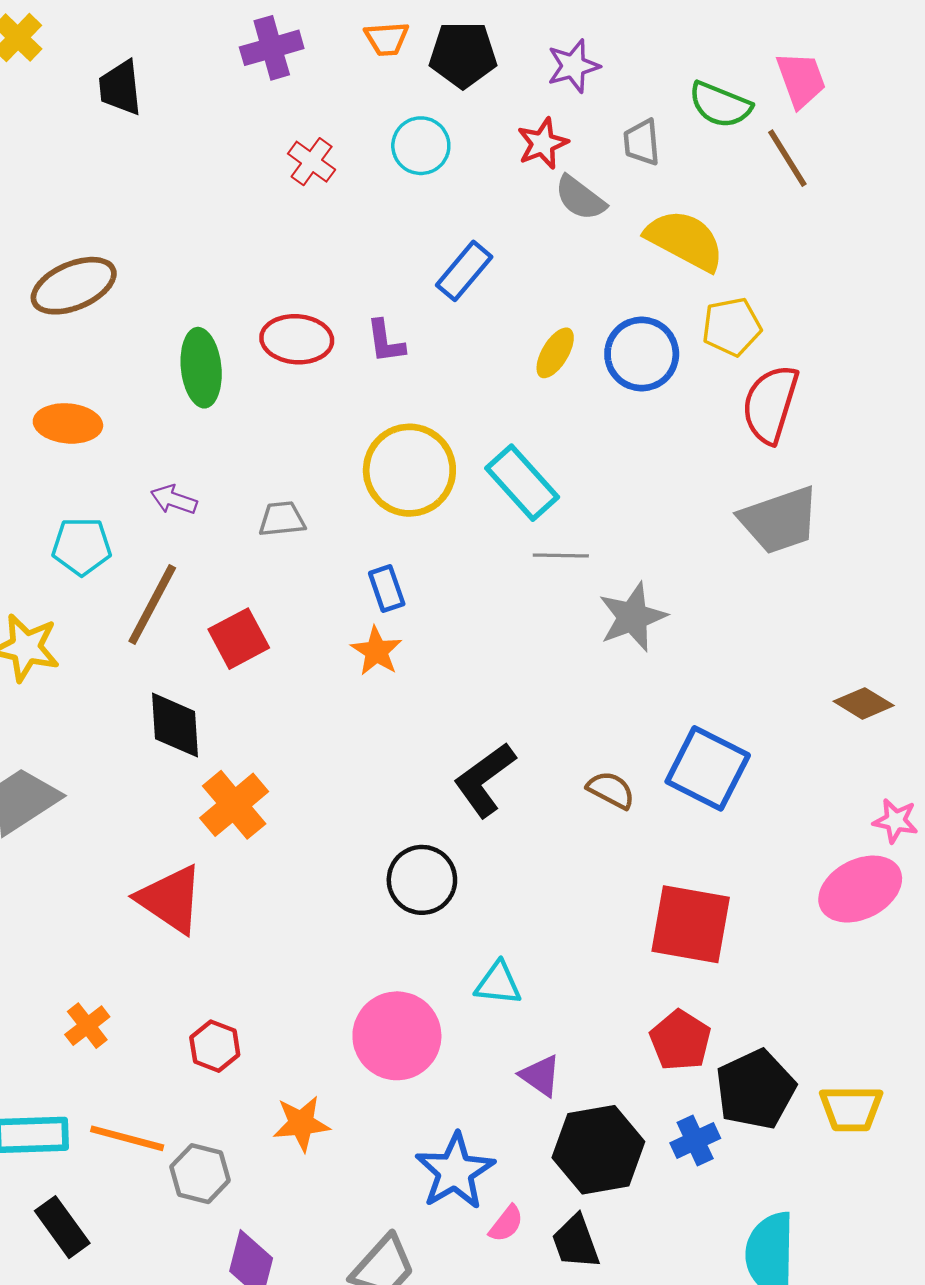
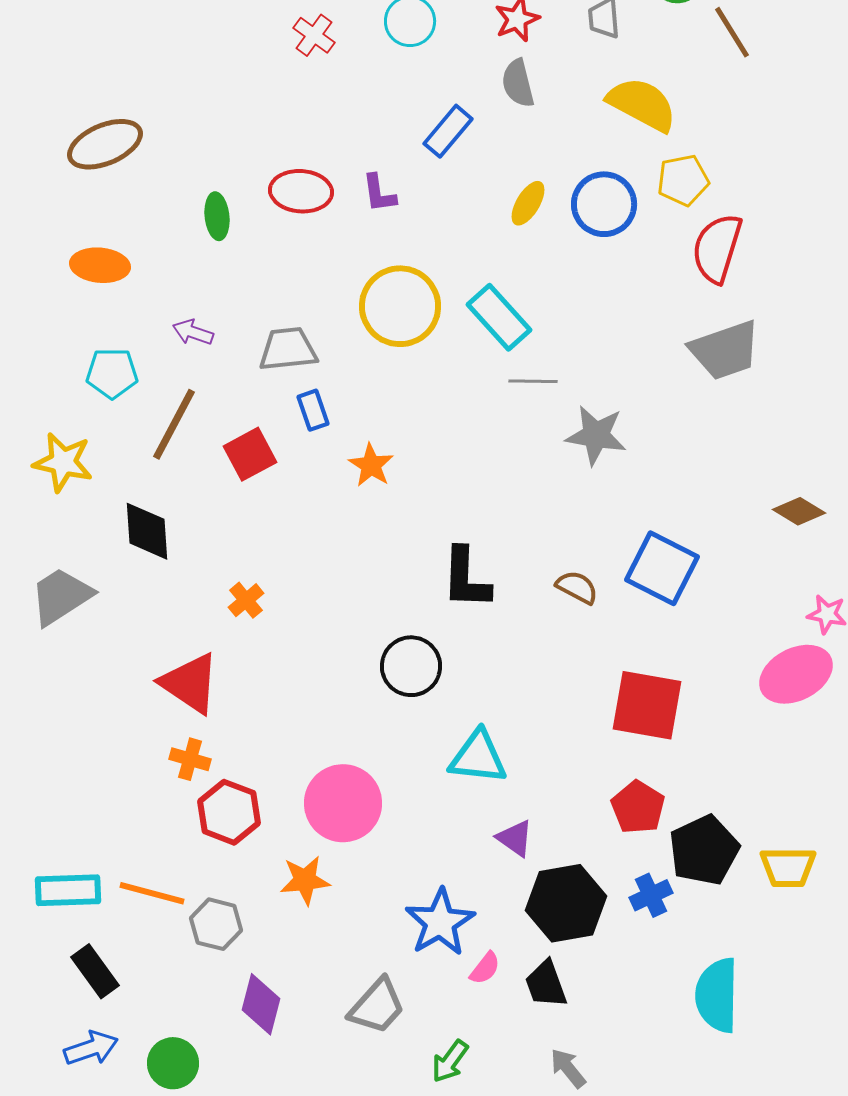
gray semicircle: (580, 198) -> (518, 83), moved, turned 39
green ellipse: (201, 368) -> (217, 216), size x0.7
gray trapezoid: (282, 519) -> (288, 349), size x1.4
blue rectangle: (387, 588) -> (313, 410), moved
gray star: (633, 617) -> (596, 435), turned 30
black diamond: (175, 725) -> (147, 531), moved
black L-shape: (485, 780) -> (466, 578), turned -52
orange cross: (234, 805) -> (246, 600), size x0.6
cyan triangle: (498, 983) -> (478, 757), size x1.4
orange cross: (87, 1026) -> (190, 759), moved, turned -36
pink circle: (397, 1036) -> (343, 803), moved
red hexagon: (215, 1046) -> (229, 812), size x1.4

